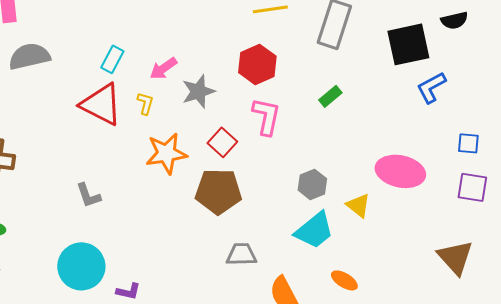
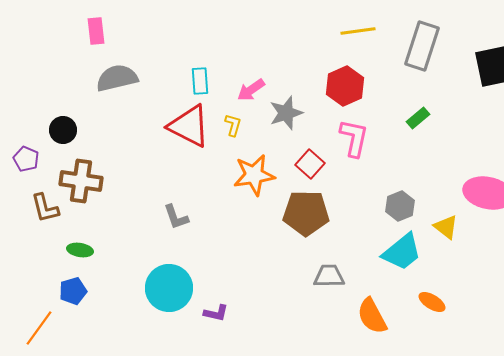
cyan rectangle: (112, 59) -> (200, 81), turned -32

